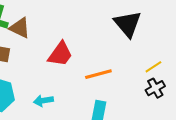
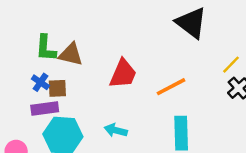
cyan arrow: (43, 101) -> (116, 130), turned 36

